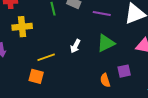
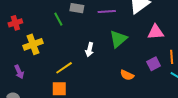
purple square: (124, 71) -> (154, 64), moved
orange semicircle: (105, 80) -> (127, 75), turned -32

